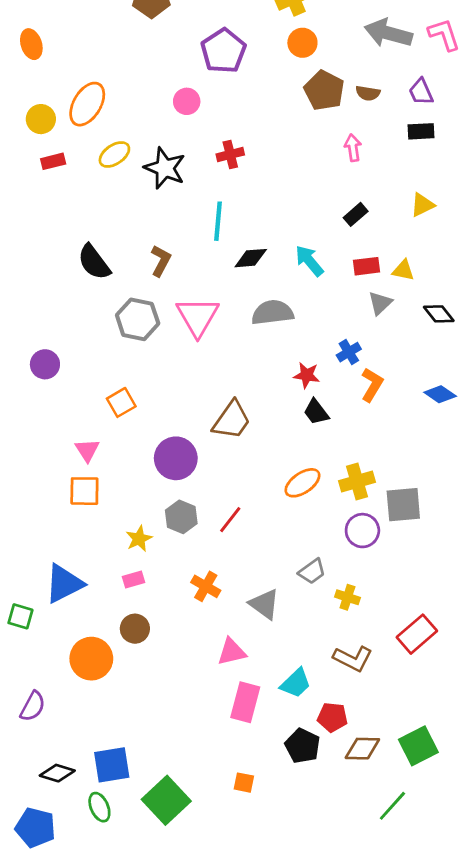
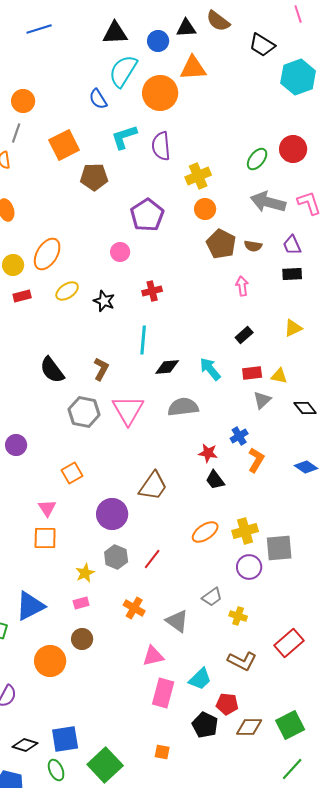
black star: (165, 168) -> (104, 301), size x0.7
green line: (392, 806) -> (292, 769), moved

